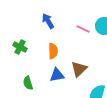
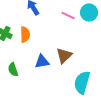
orange semicircle: (53, 51) -> (25, 34), moved

